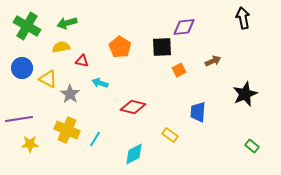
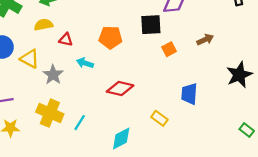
orange pentagon: (120, 47) -> (110, 37), moved, turned -30

